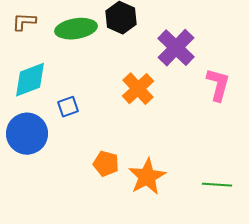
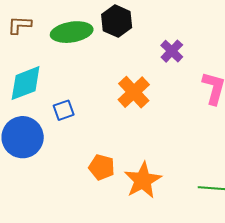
purple cross: (176, 48) -> (172, 51), size x0.6

